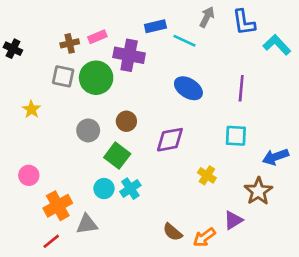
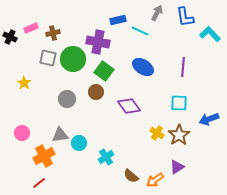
pink rectangle: (97, 37) -> (31, 28), moved
purple diamond: (170, 140) -> (129, 106), turned 65
green square: (117, 156) -> (104, 71), moved
cyan cross: (130, 189) -> (106, 157), moved
brown star: (258, 191) -> (179, 135), moved
gray triangle: (87, 224) -> (60, 135), moved

